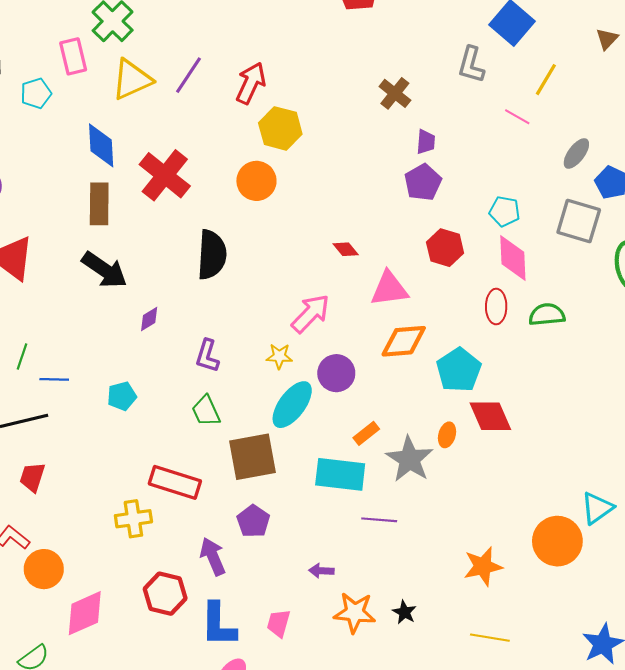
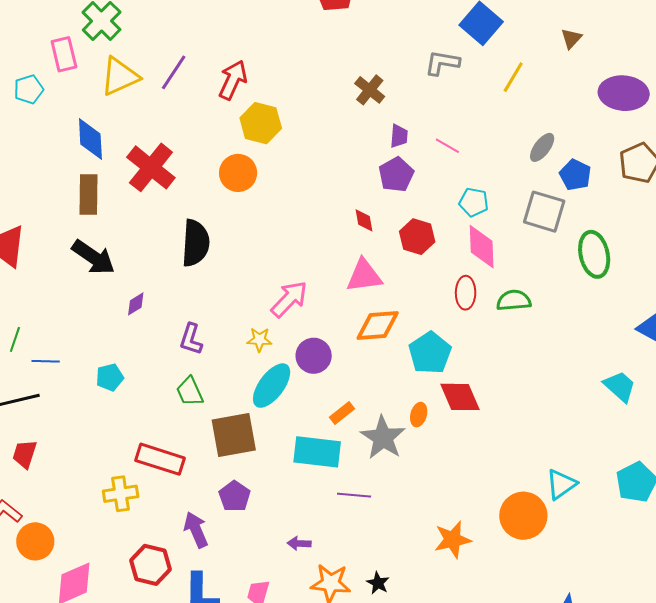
gray L-shape: (471, 65) -> (442, 63), turned 84
pink line: (517, 117) -> (447, 146), moved
red diamond: (346, 249) -> (364, 220), moved, turned 30

